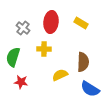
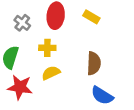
yellow semicircle: (60, 75) -> (51, 73), moved
red star: (21, 82) -> (20, 87), size x1.5

